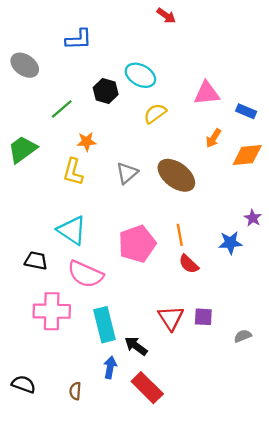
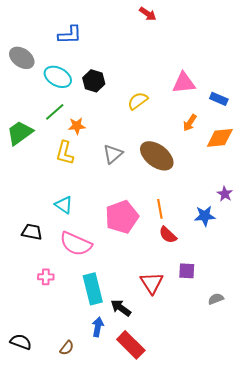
cyan ellipse: (140, 75) -> (58, 77), moved
green line: (62, 109) -> (55, 112), moved
cyan triangle: (72, 230) -> (64, 205), size x0.7
pink cross: (52, 311) -> (46, 277), size x0.5
purple square: (203, 317) -> (187, 271), moved
brown semicircle: (75, 391) -> (67, 348), turned -147

